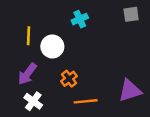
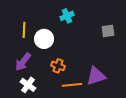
gray square: (131, 14) -> (108, 31), moved
orange cross: (69, 79) -> (58, 66), turned -32
purple triangle: (130, 91) -> (96, 76), moved

